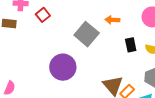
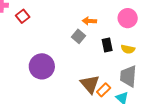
gray square: (87, 34) -> (79, 36), moved, size x0.6

